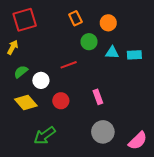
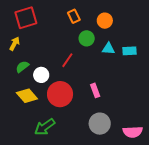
red line: (69, 65) -> (67, 60), turned -35
red circle: (61, 101) -> (60, 94), size x1.6
pink semicircle: (138, 141) -> (133, 132), turned 42

